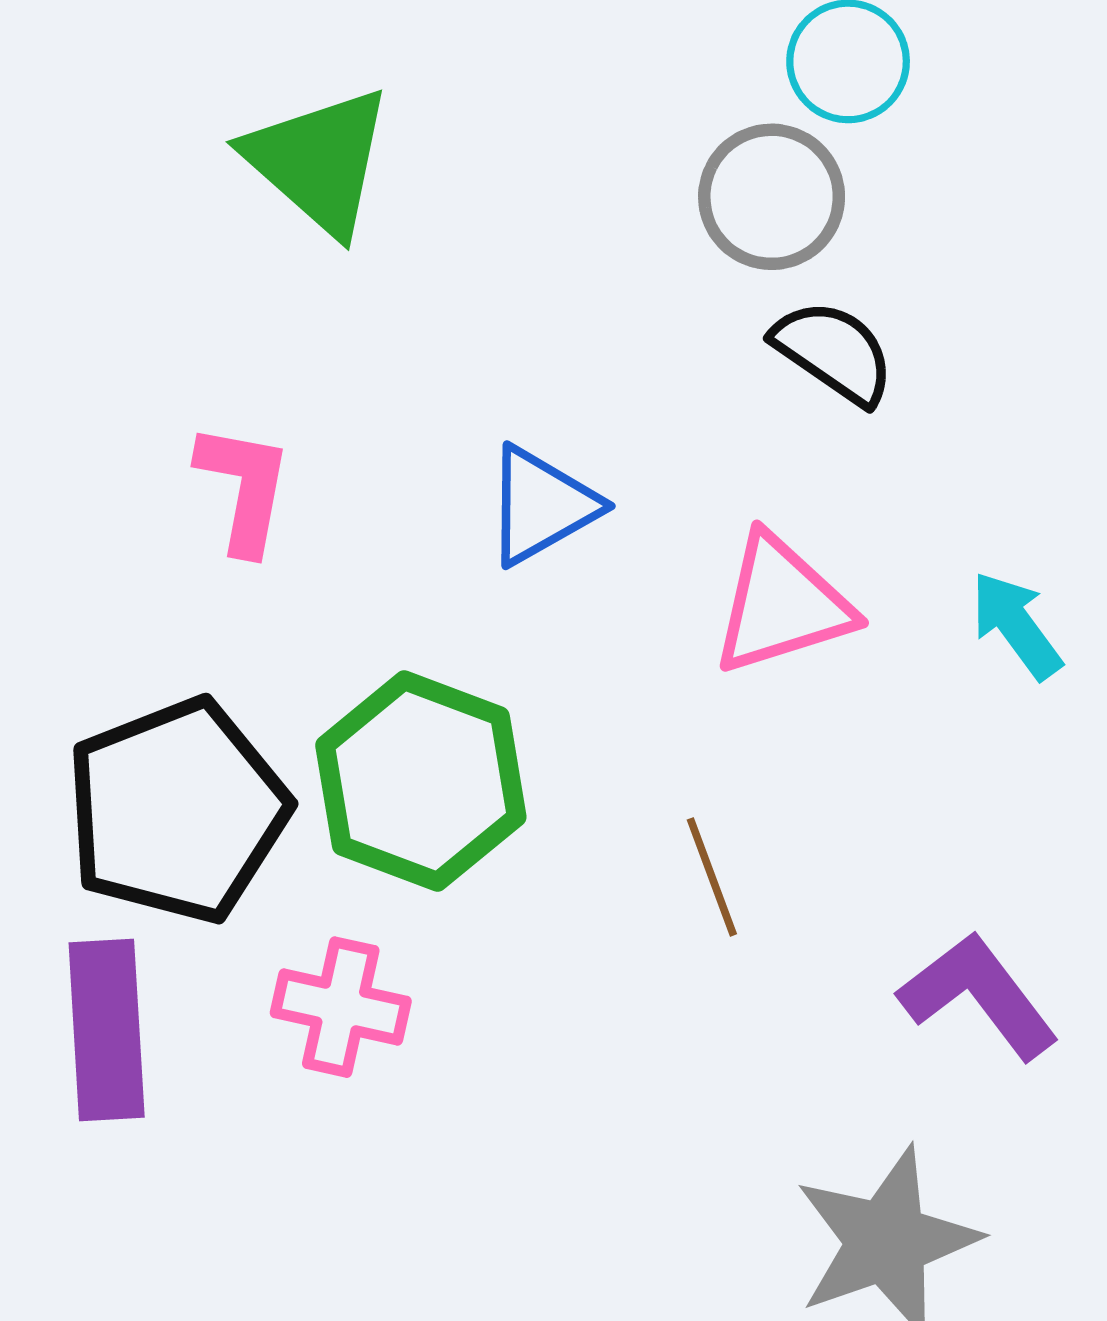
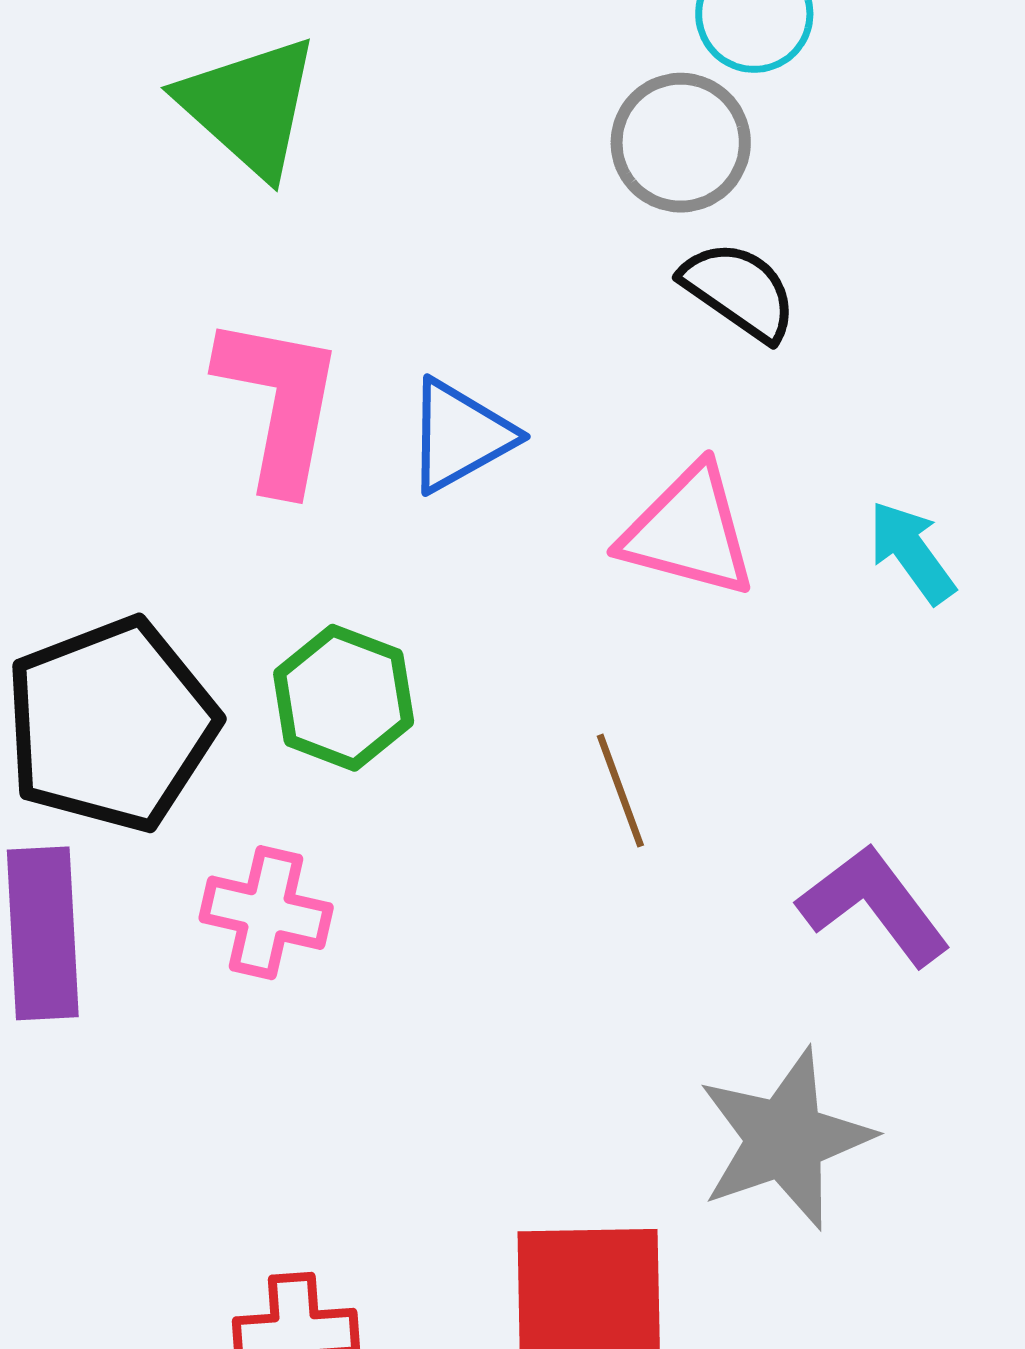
pink L-shape: (244, 488) -> (279, 403), moved, size x1.4
pink triangle: (782, 605) -> (689, 531), turned 32
green hexagon: (421, 781) -> (344, 698), size x0.7

